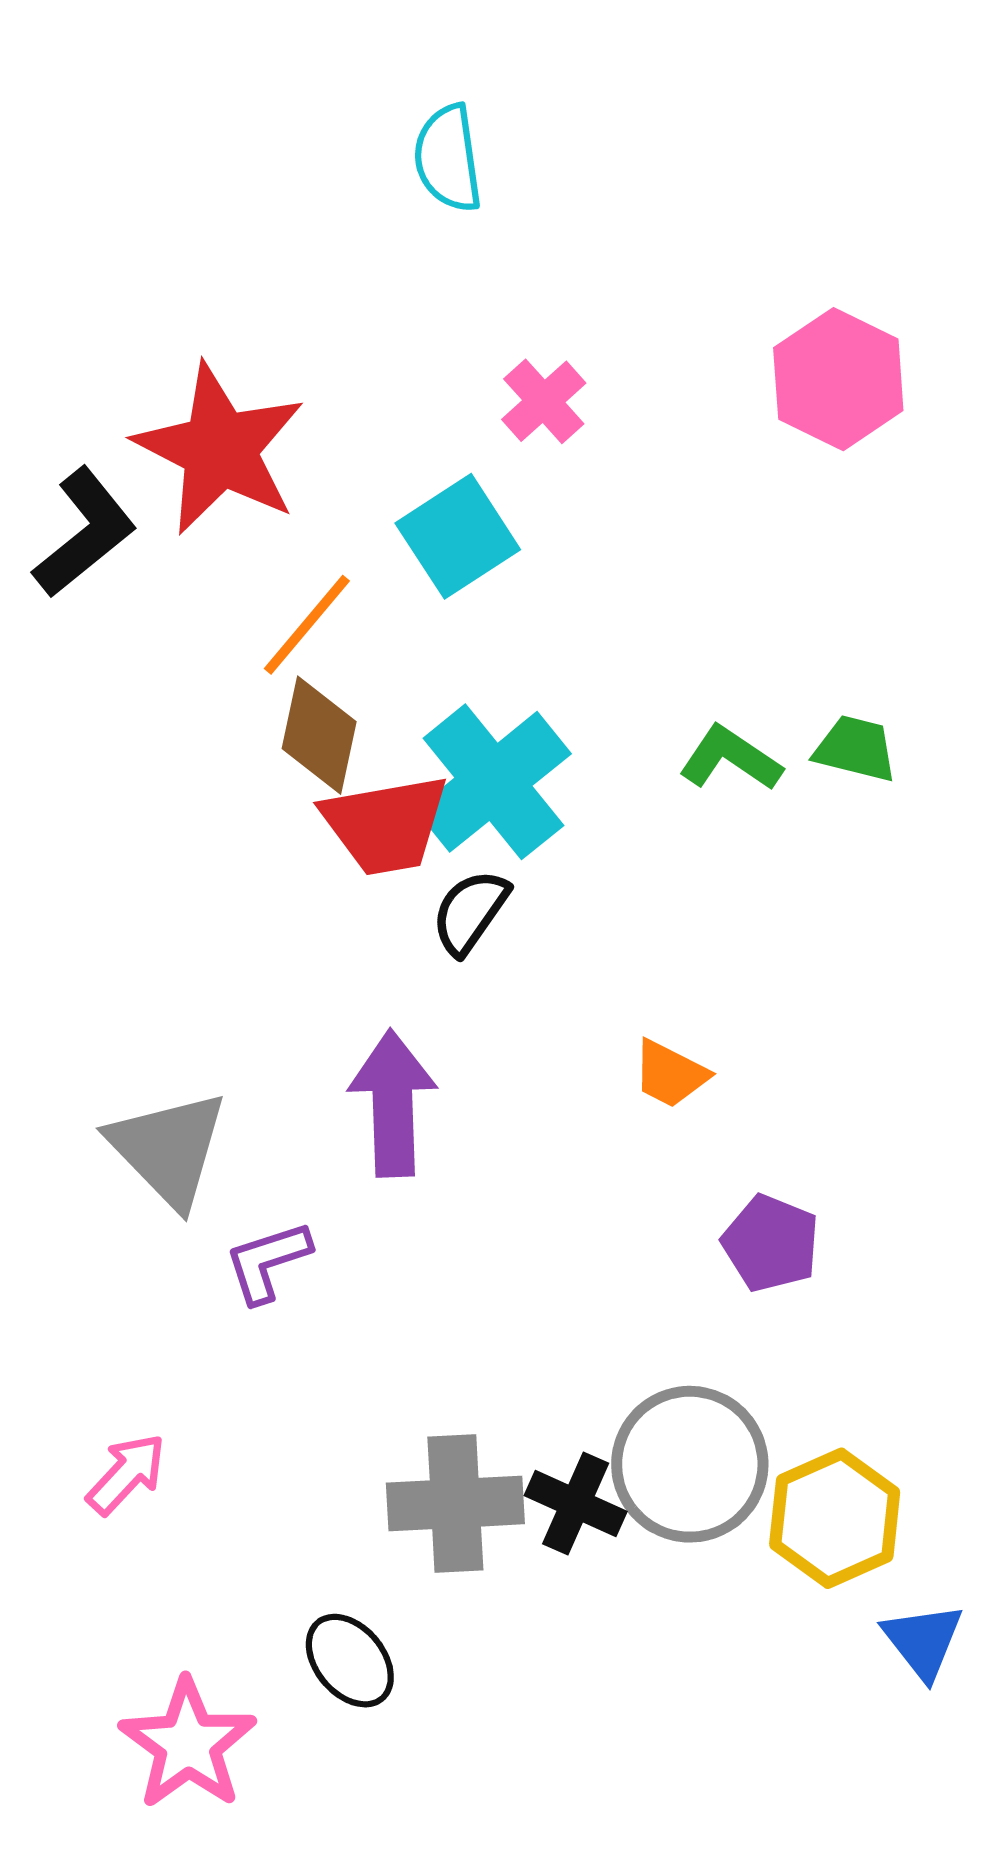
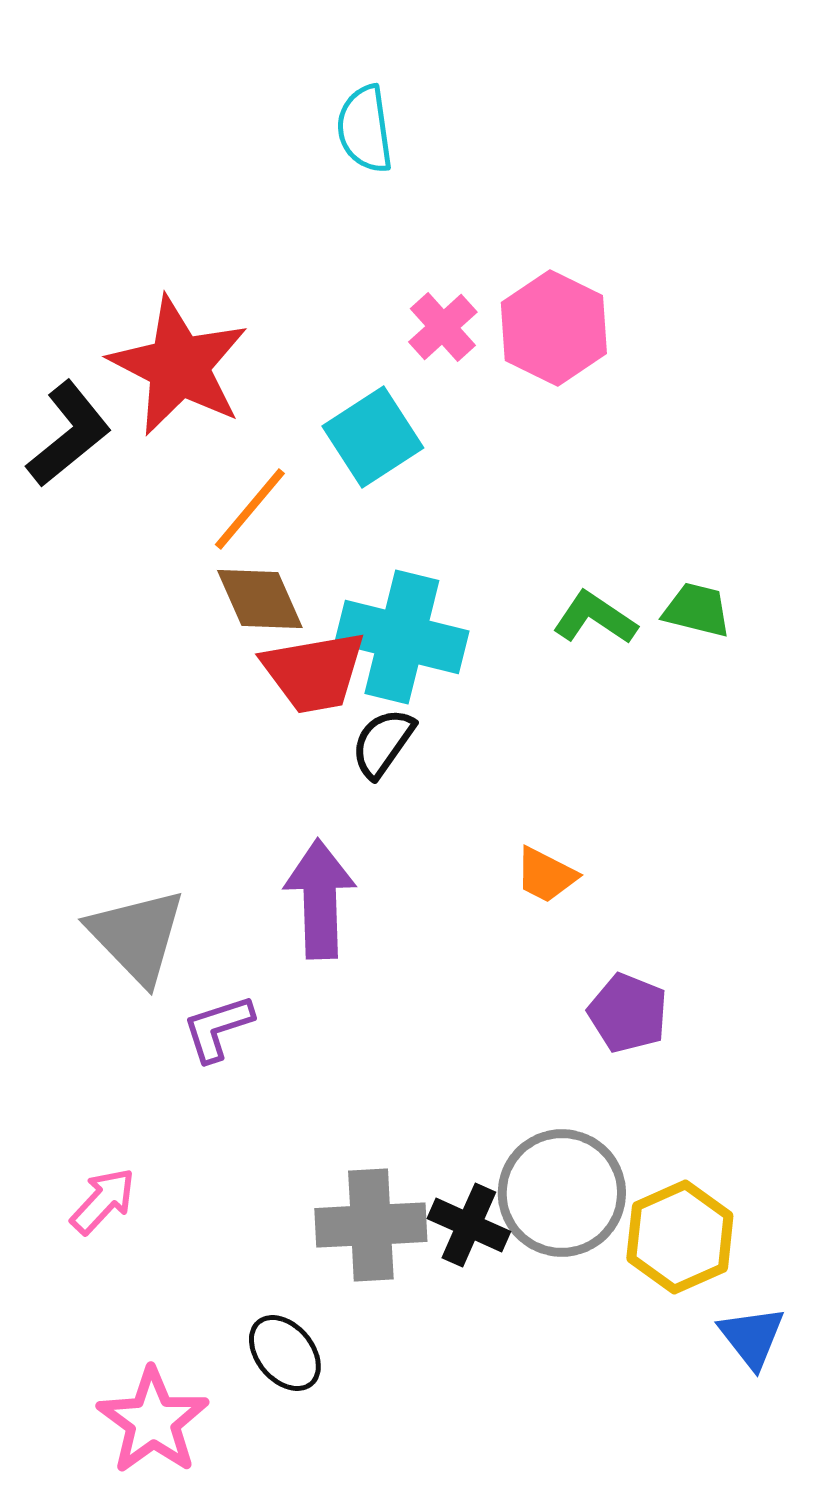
pink hexagon: (838, 379) -> (554, 328), moved
brown diamond: (319, 735) -> (260, 599), turned -36
cyan cross: (493, 782) -> (402, 637), turned -37

